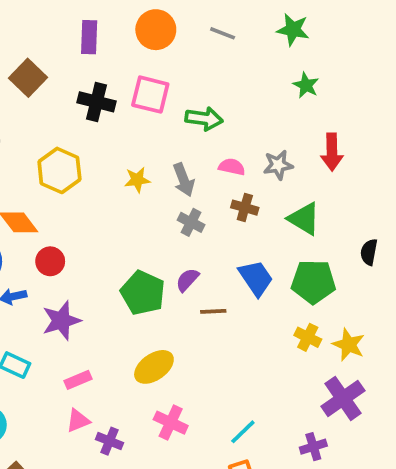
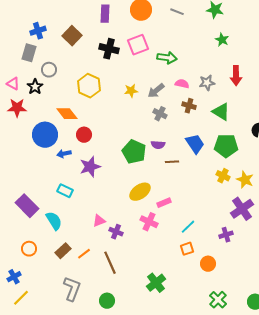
pink square: (150, 95) -> (138, 45), turned -35
gray arrow: (184, 180) -> (156, 91), turned 72
purple semicircle: (187, 280) -> (158, 145), turned -128
pink rectangle: (78, 380) -> (164, 203), moved

